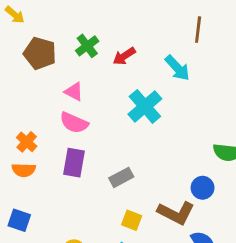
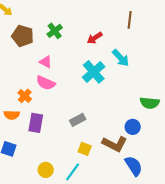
red arrow: (124, 56) -> (95, 38), moved
cyan arrow: (177, 68) -> (121, 58), moved
orange cross: (27, 142) -> (25, 96), moved
purple rectangle: (74, 163) -> (36, 123), moved

